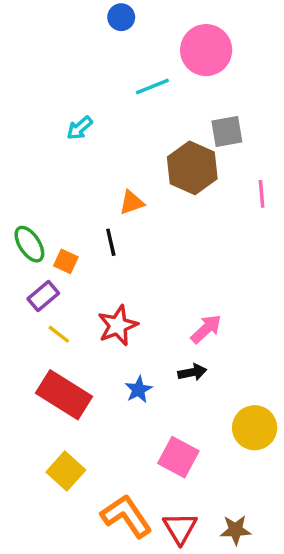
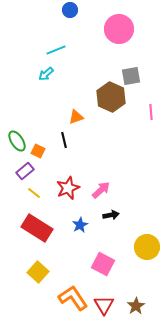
cyan line: (152, 86) -> (56, 50), moved
pink arrow: (206, 329) -> (101, 190), moved
brown star: (236, 530) -> (136, 306), turned -30

